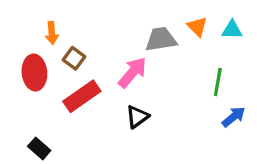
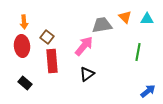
orange arrow: (52, 33) -> (24, 22), moved
red rectangle: (82, 96) -> (52, 61), turned -60
blue arrow: (234, 117) -> (148, 91), moved
black rectangle: (39, 148) -> (25, 83), moved

